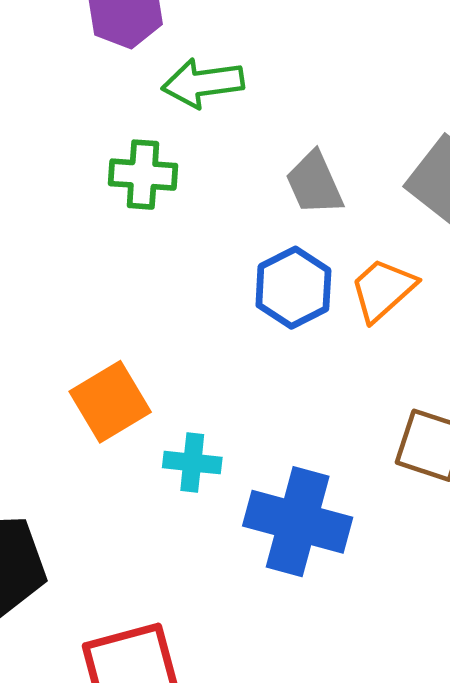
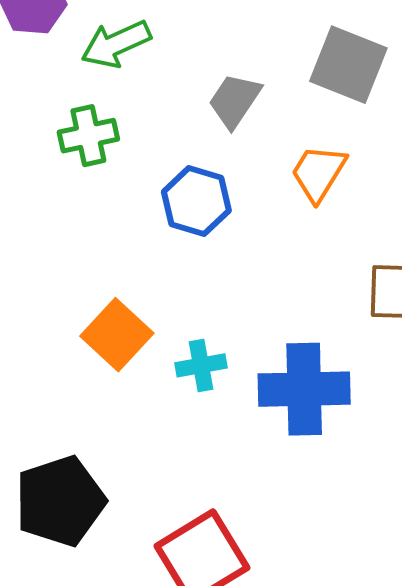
gray trapezoid: (314, 183) -> (235, 101), turned 74
blue hexagon: (293, 288) -> (196, 201), moved

